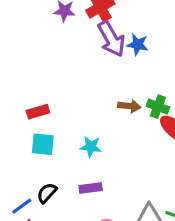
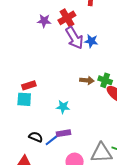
cyan square: (43, 144) -> (24, 99), moved
black semicircle: (47, 193) -> (36, 137), turned 72
blue line: (22, 206) -> (52, 140), moved

